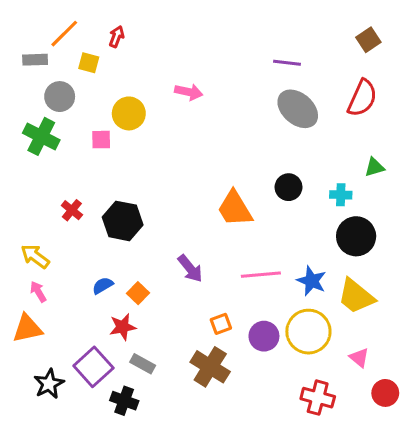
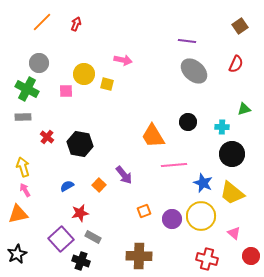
gray rectangle: (35, 60) -> (23, 117), moved
yellow square: (89, 63) -> (107, 84), moved
red semicircle: (362, 98) -> (236, 64), size x0.7
yellow arrow: (35, 256) -> (23, 167), turned 36
pink line: (261, 275) -> (174, 165), moved
orange square: (138, 293) -> (99, 185), moved
brown cross: (210, 367) -> (139, 256), moved, turned -30
black star: (49, 384) -> (17, 254), moved

